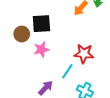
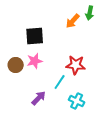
brown circle: (22, 34) -> (16, 65), moved

